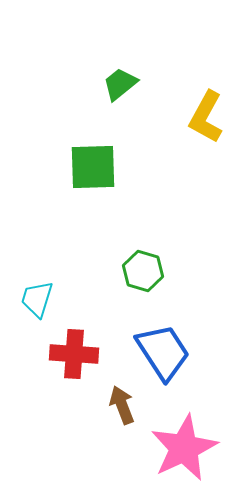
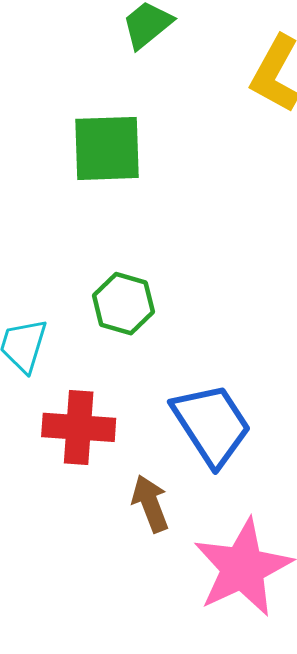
green hexagon: (143, 271) -> (123, 304), moved

